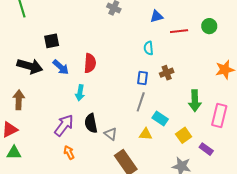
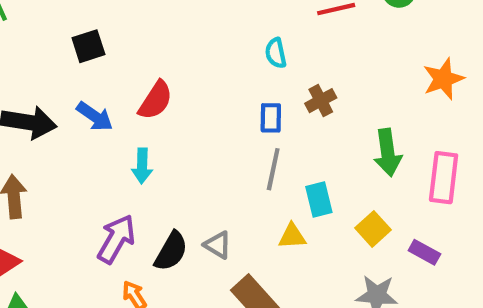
black square: (52, 41) -> (88, 46), moved
red semicircle: (90, 63) -> (155, 100), turned 36
cyan rectangle: (160, 119) -> (319, 199), turned 49
black semicircle: (91, 123) -> (171, 251), moved, turned -132

